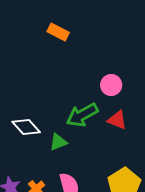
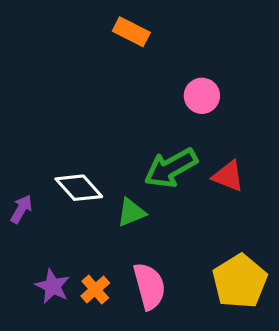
pink circle: (111, 85) -> (202, 96), moved

